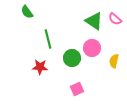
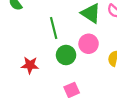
green line: (48, 39) -> (54, 28), moved

